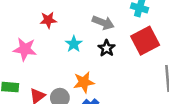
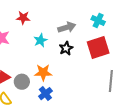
gray arrow: (103, 23) -> (67, 27), turned -48

